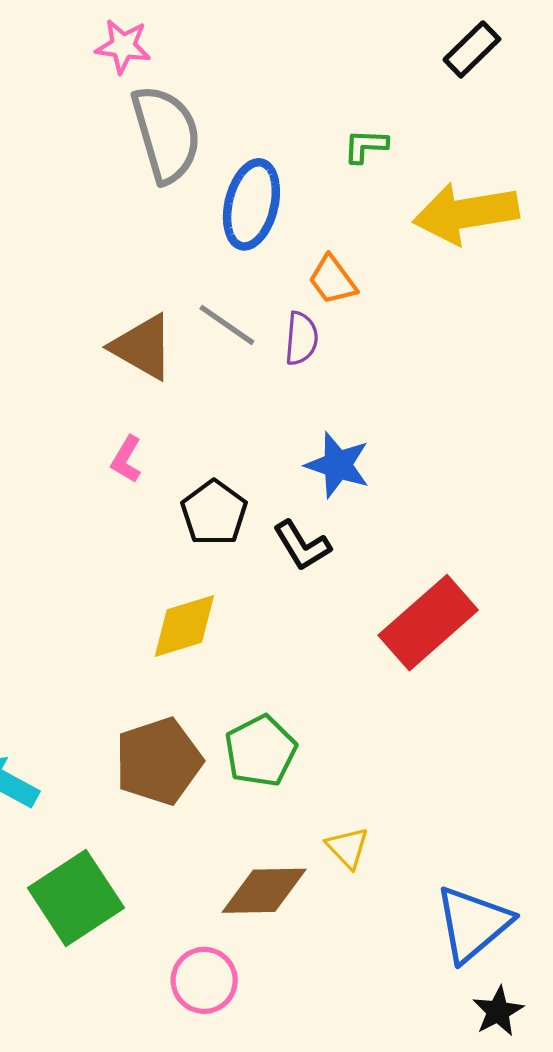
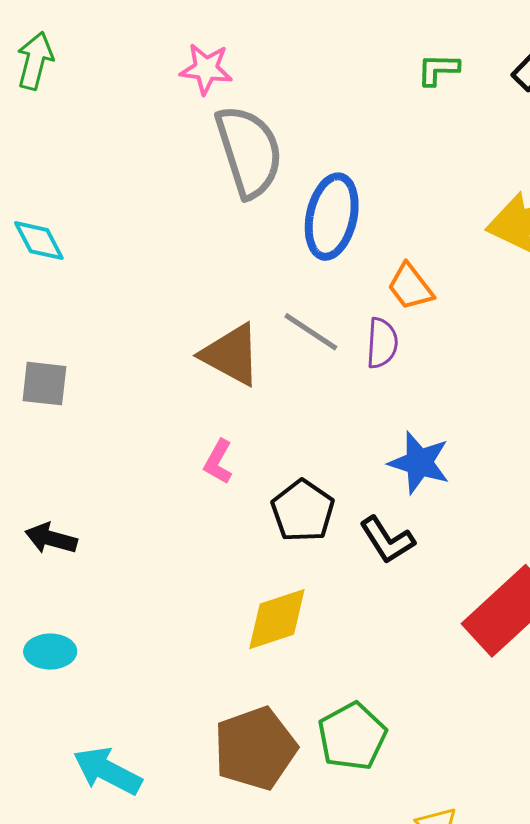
green L-shape: (366, 146) -> (438, 69), moved

